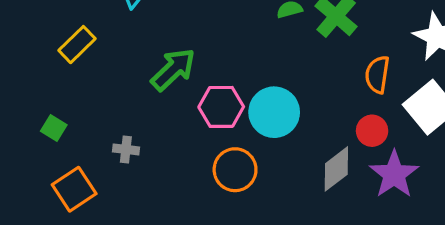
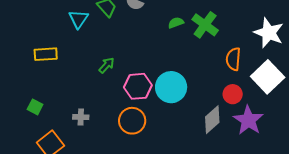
yellow rectangle: (77, 45) -> (46, 54), turned 45
green arrow: (173, 70) -> (106, 65), size x0.6
orange circle: (235, 170) -> (132, 121), moved

